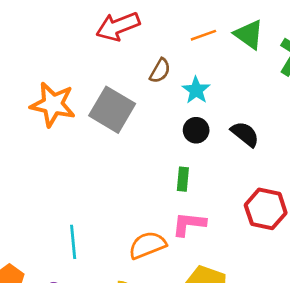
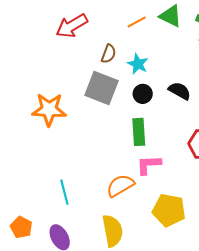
orange star: (53, 104) -> (49, 109), moved
gray square: (112, 110) -> (101, 88), moved
green rectangle: (183, 179) -> (139, 132), size x1.5

